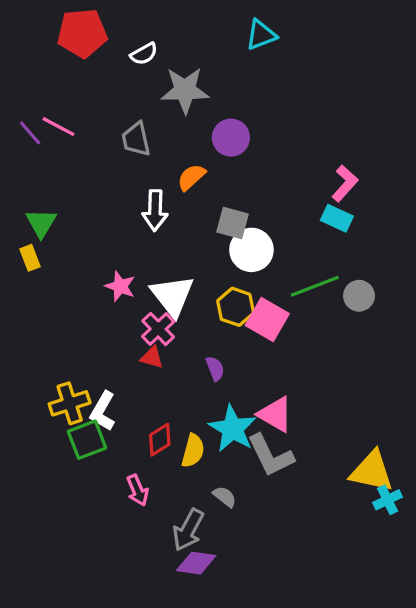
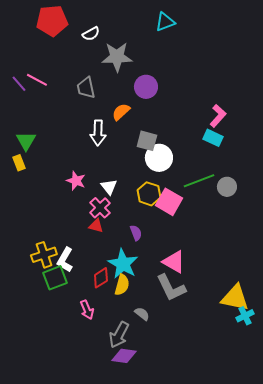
white triangle: (172, 296) -> (109, 187), size x0.6
cyan star: (232, 429) -> (123, 264), moved

